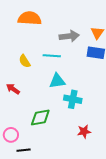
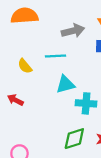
green diamond: (40, 118) -> (74, 139), moved

